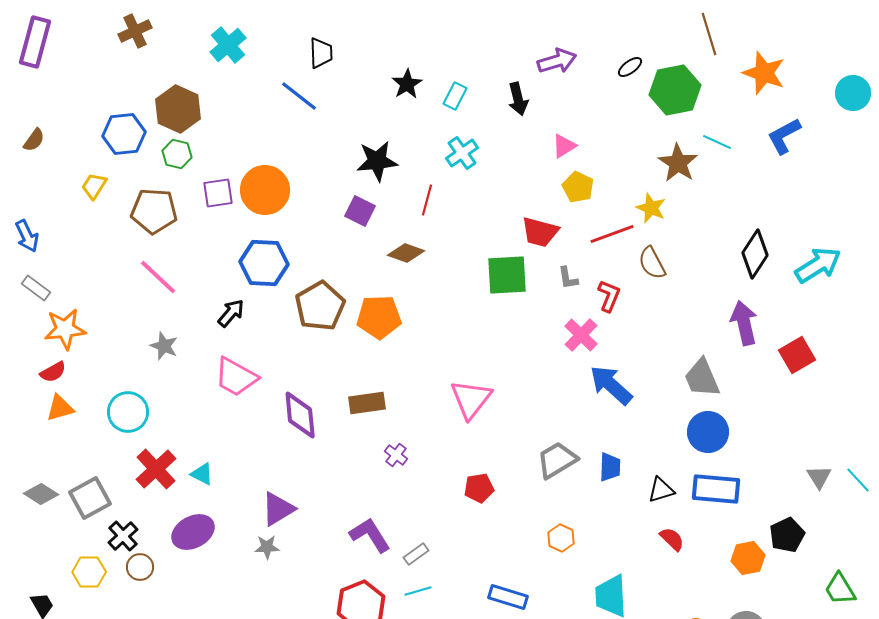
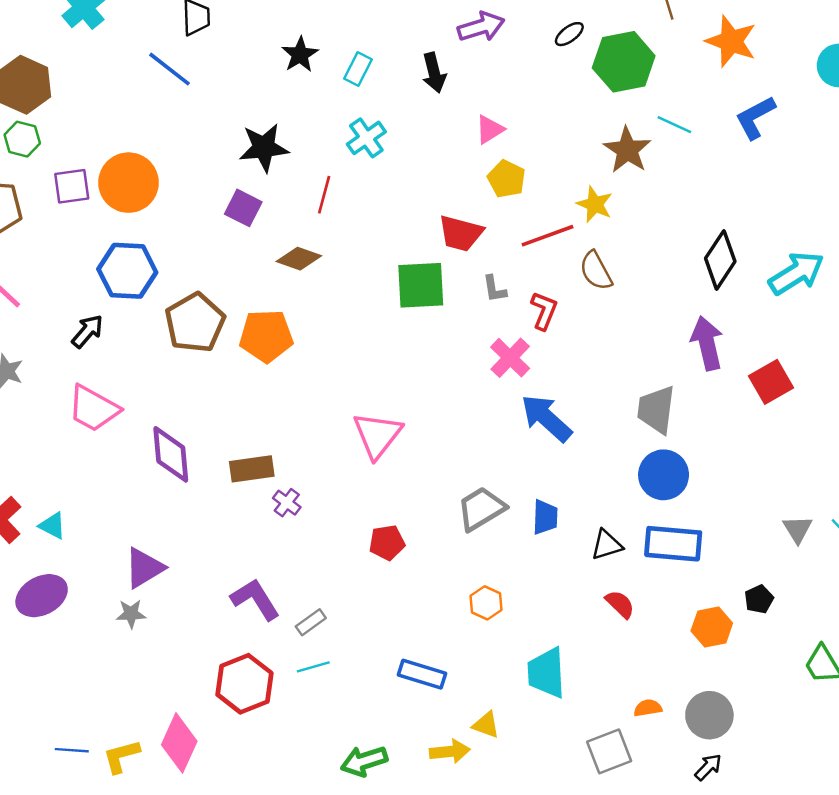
gray trapezoid: (702, 378) -> (656, 410), turned 30
brown rectangle: (367, 403) -> (252, 469), moved
black pentagon: (787, 535) -> (759, 599), size x0.7

